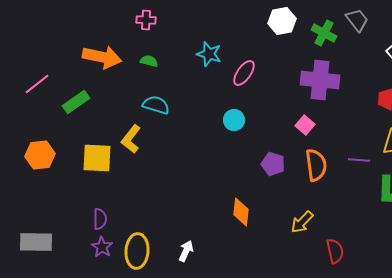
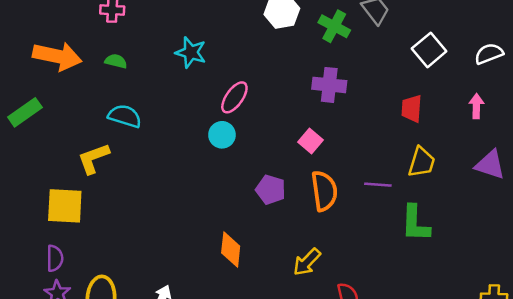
pink ellipse: (244, 73) -> (234, 97), moved
purple cross: (320, 80) -> (329, 85), size x0.7
yellow L-shape: (131, 139) -> (93, 158), turned 32
yellow square: (97, 158) -> (65, 206), moved

